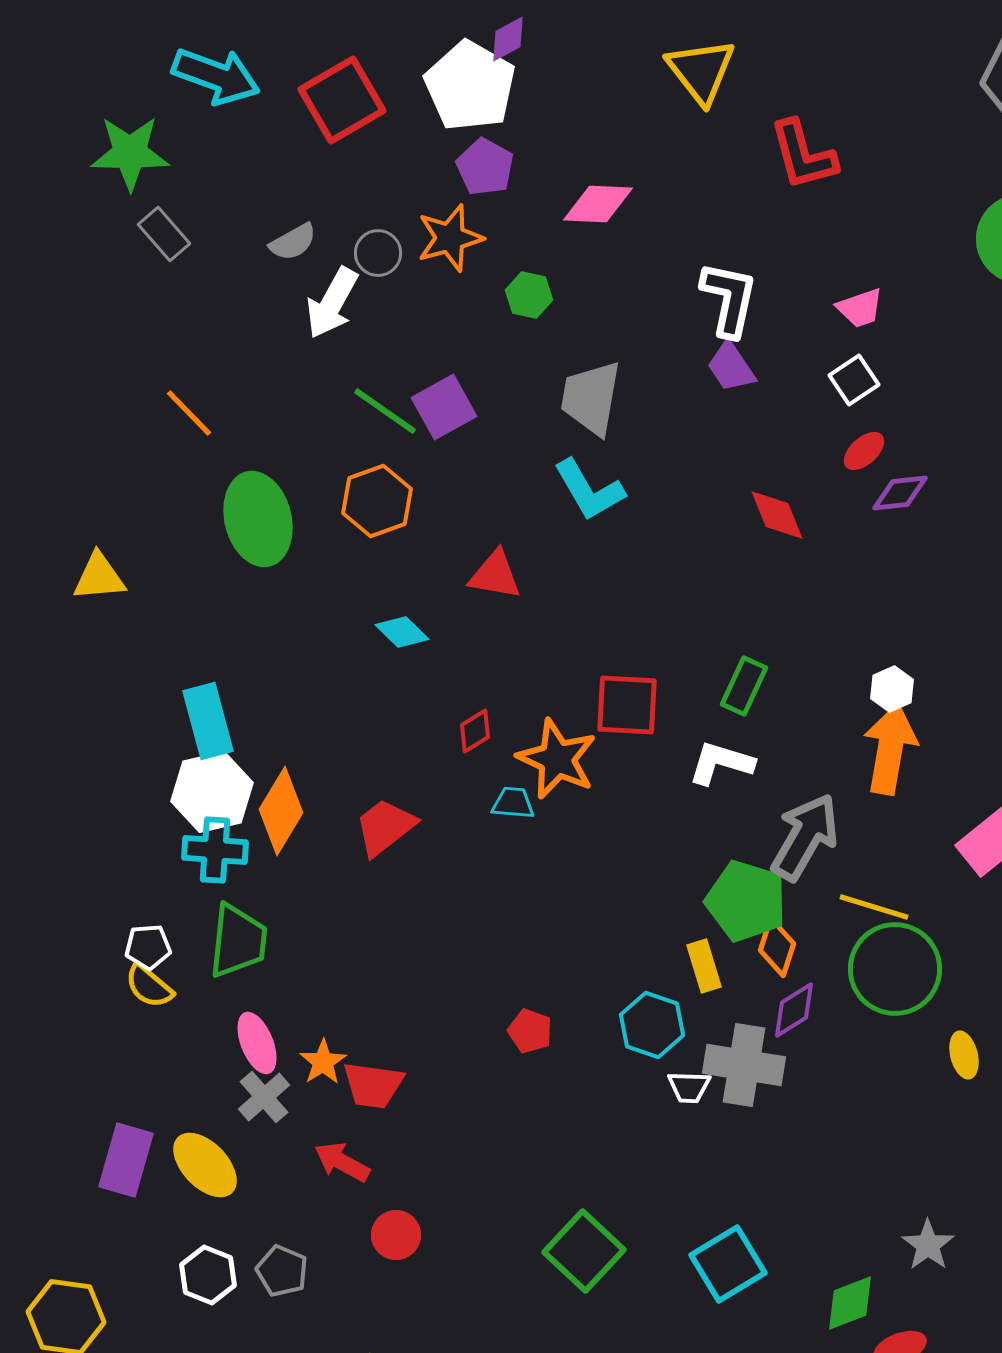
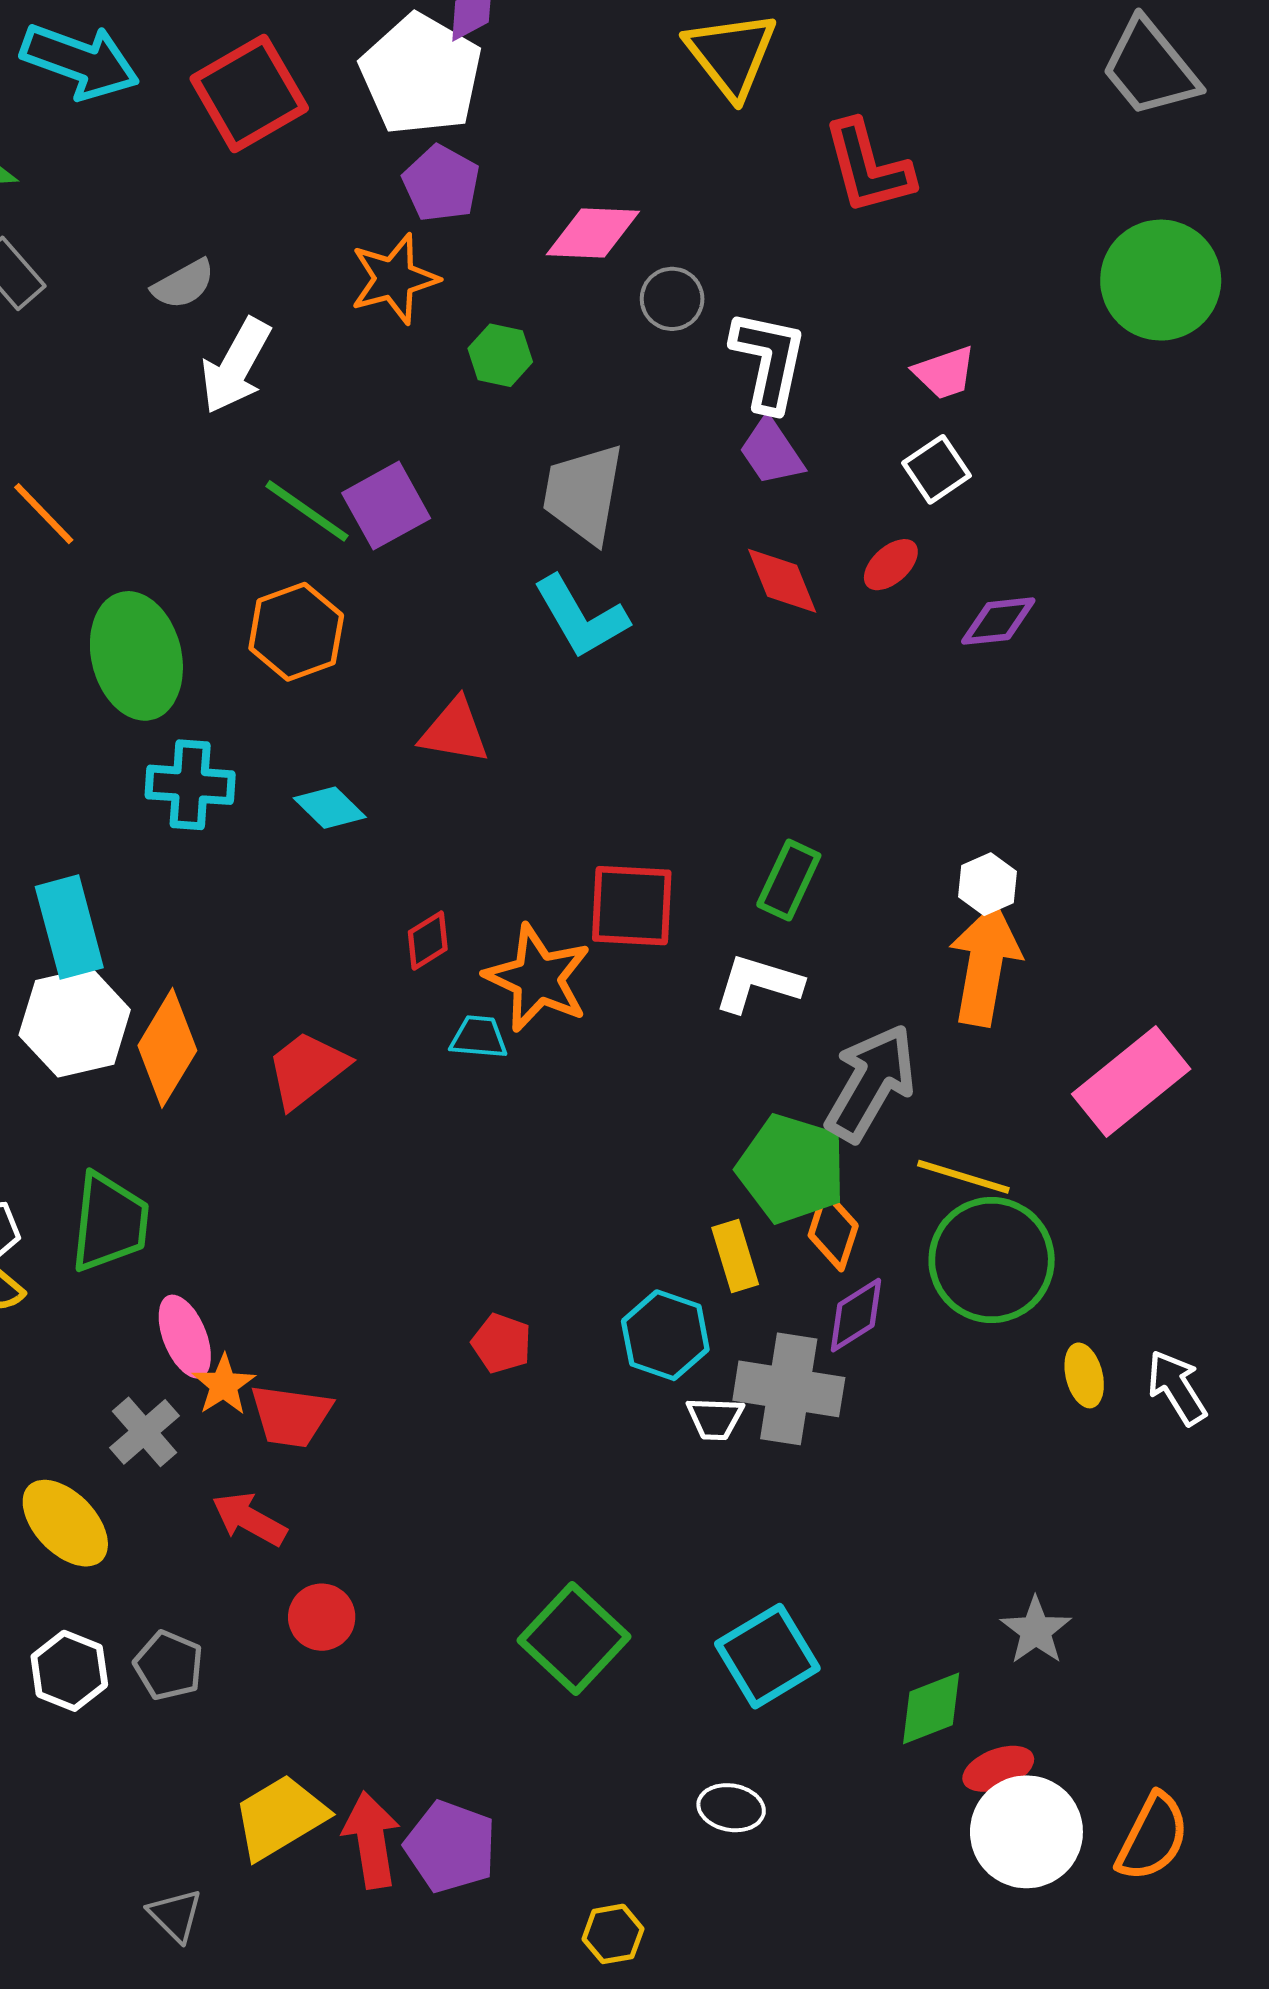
gray circle: (378, 253) -> (672, 299), moved
red ellipse: (864, 451) -> (891, 565), moved
red diamond: (777, 515) -> (782, 581), moved
cyan cross: (215, 850) -> (190, 785), moved
pink ellipse: (257, 1043) -> (185, 1337), moved

